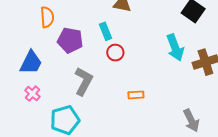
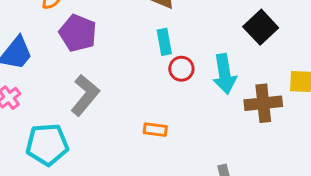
cyan rectangle: (106, 31) -> (164, 42), moved
red circle: (115, 53) -> (181, 69), moved

